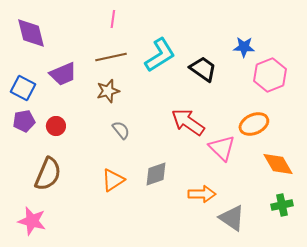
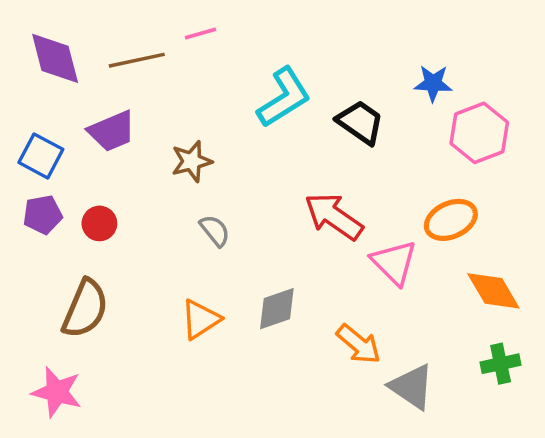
pink line: (113, 19) -> (201, 34), turned 66
brown line: (111, 57) -> (137, 60), moved
orange arrow: (202, 194) -> (359, 344), turned 40

